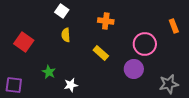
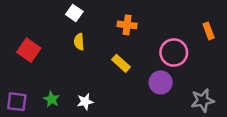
green star: (49, 72) -> (52, 99), moved

